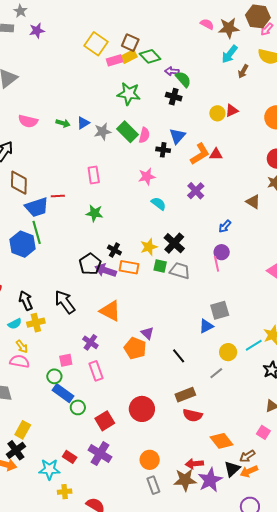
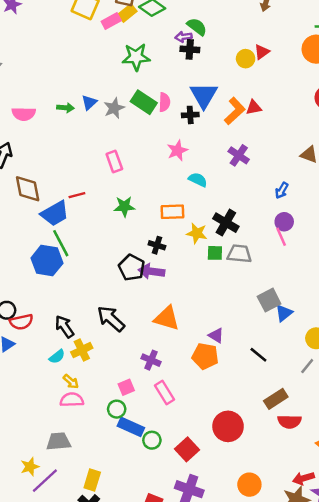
purple arrow: (172, 71) -> (183, 37), moved
blue triangle: (177, 136) -> (204, 95), size x1.4
yellow star: (149, 247) -> (197, 233), turned -30
orange rectangle: (129, 267) -> (172, 212), moved
gray square: (220, 310) -> (269, 300), moved

